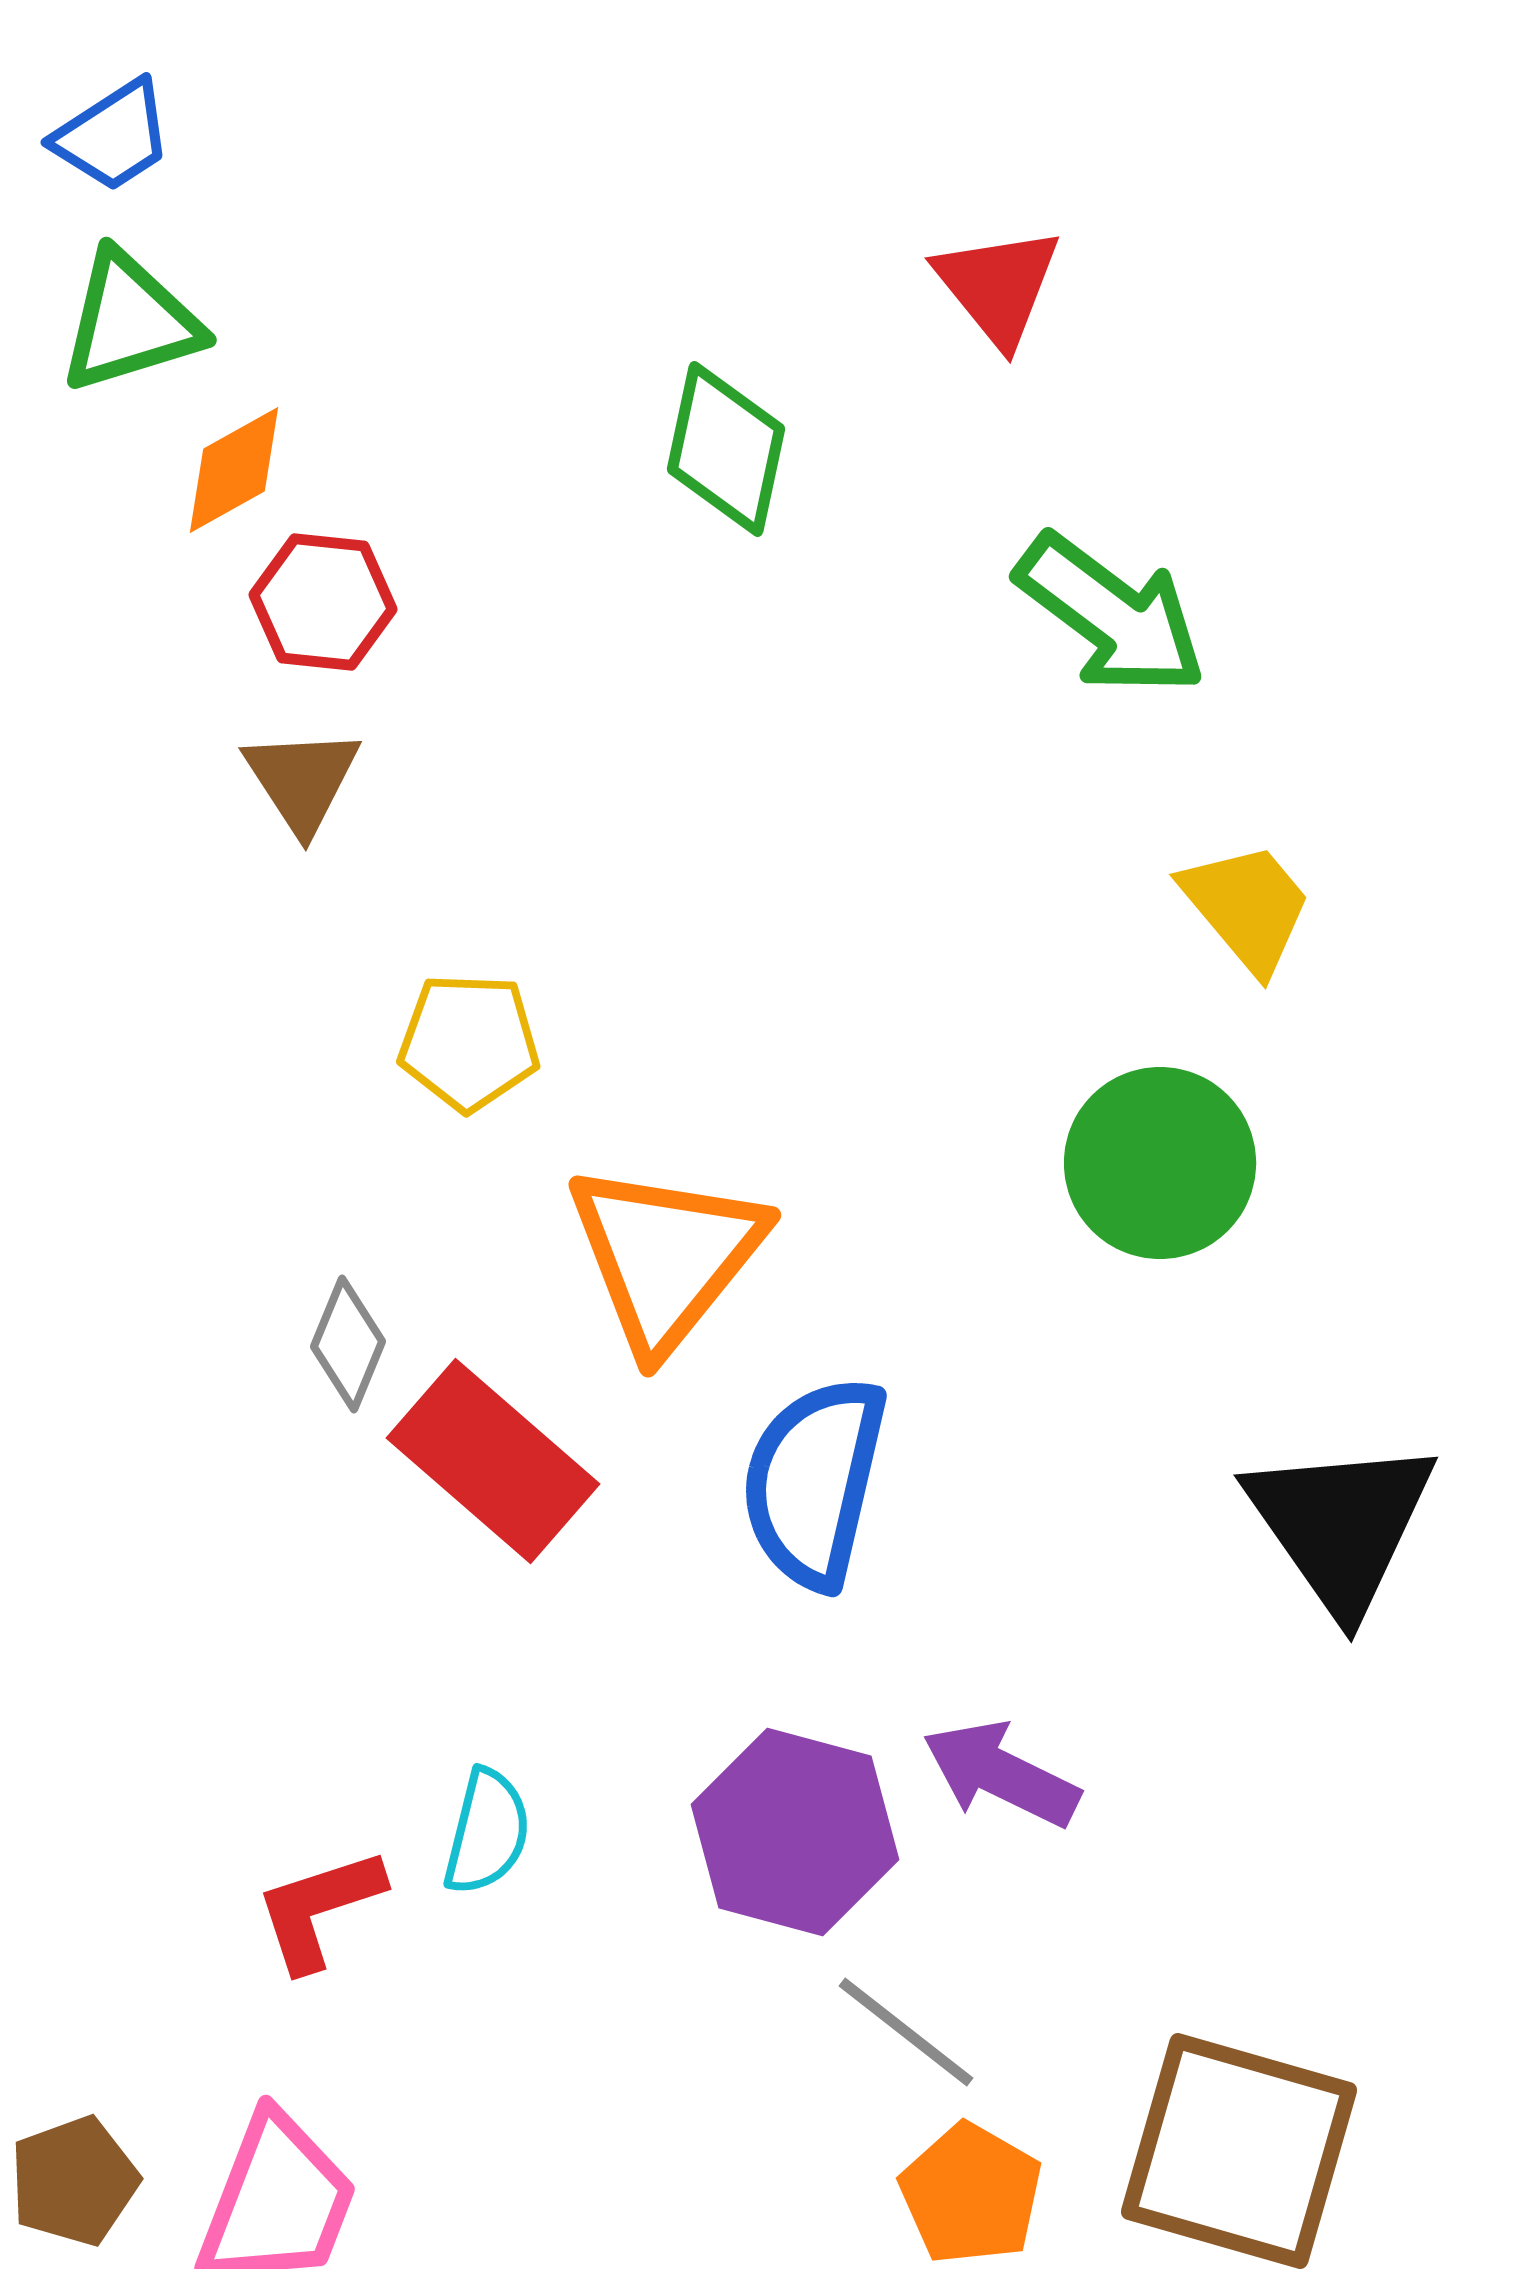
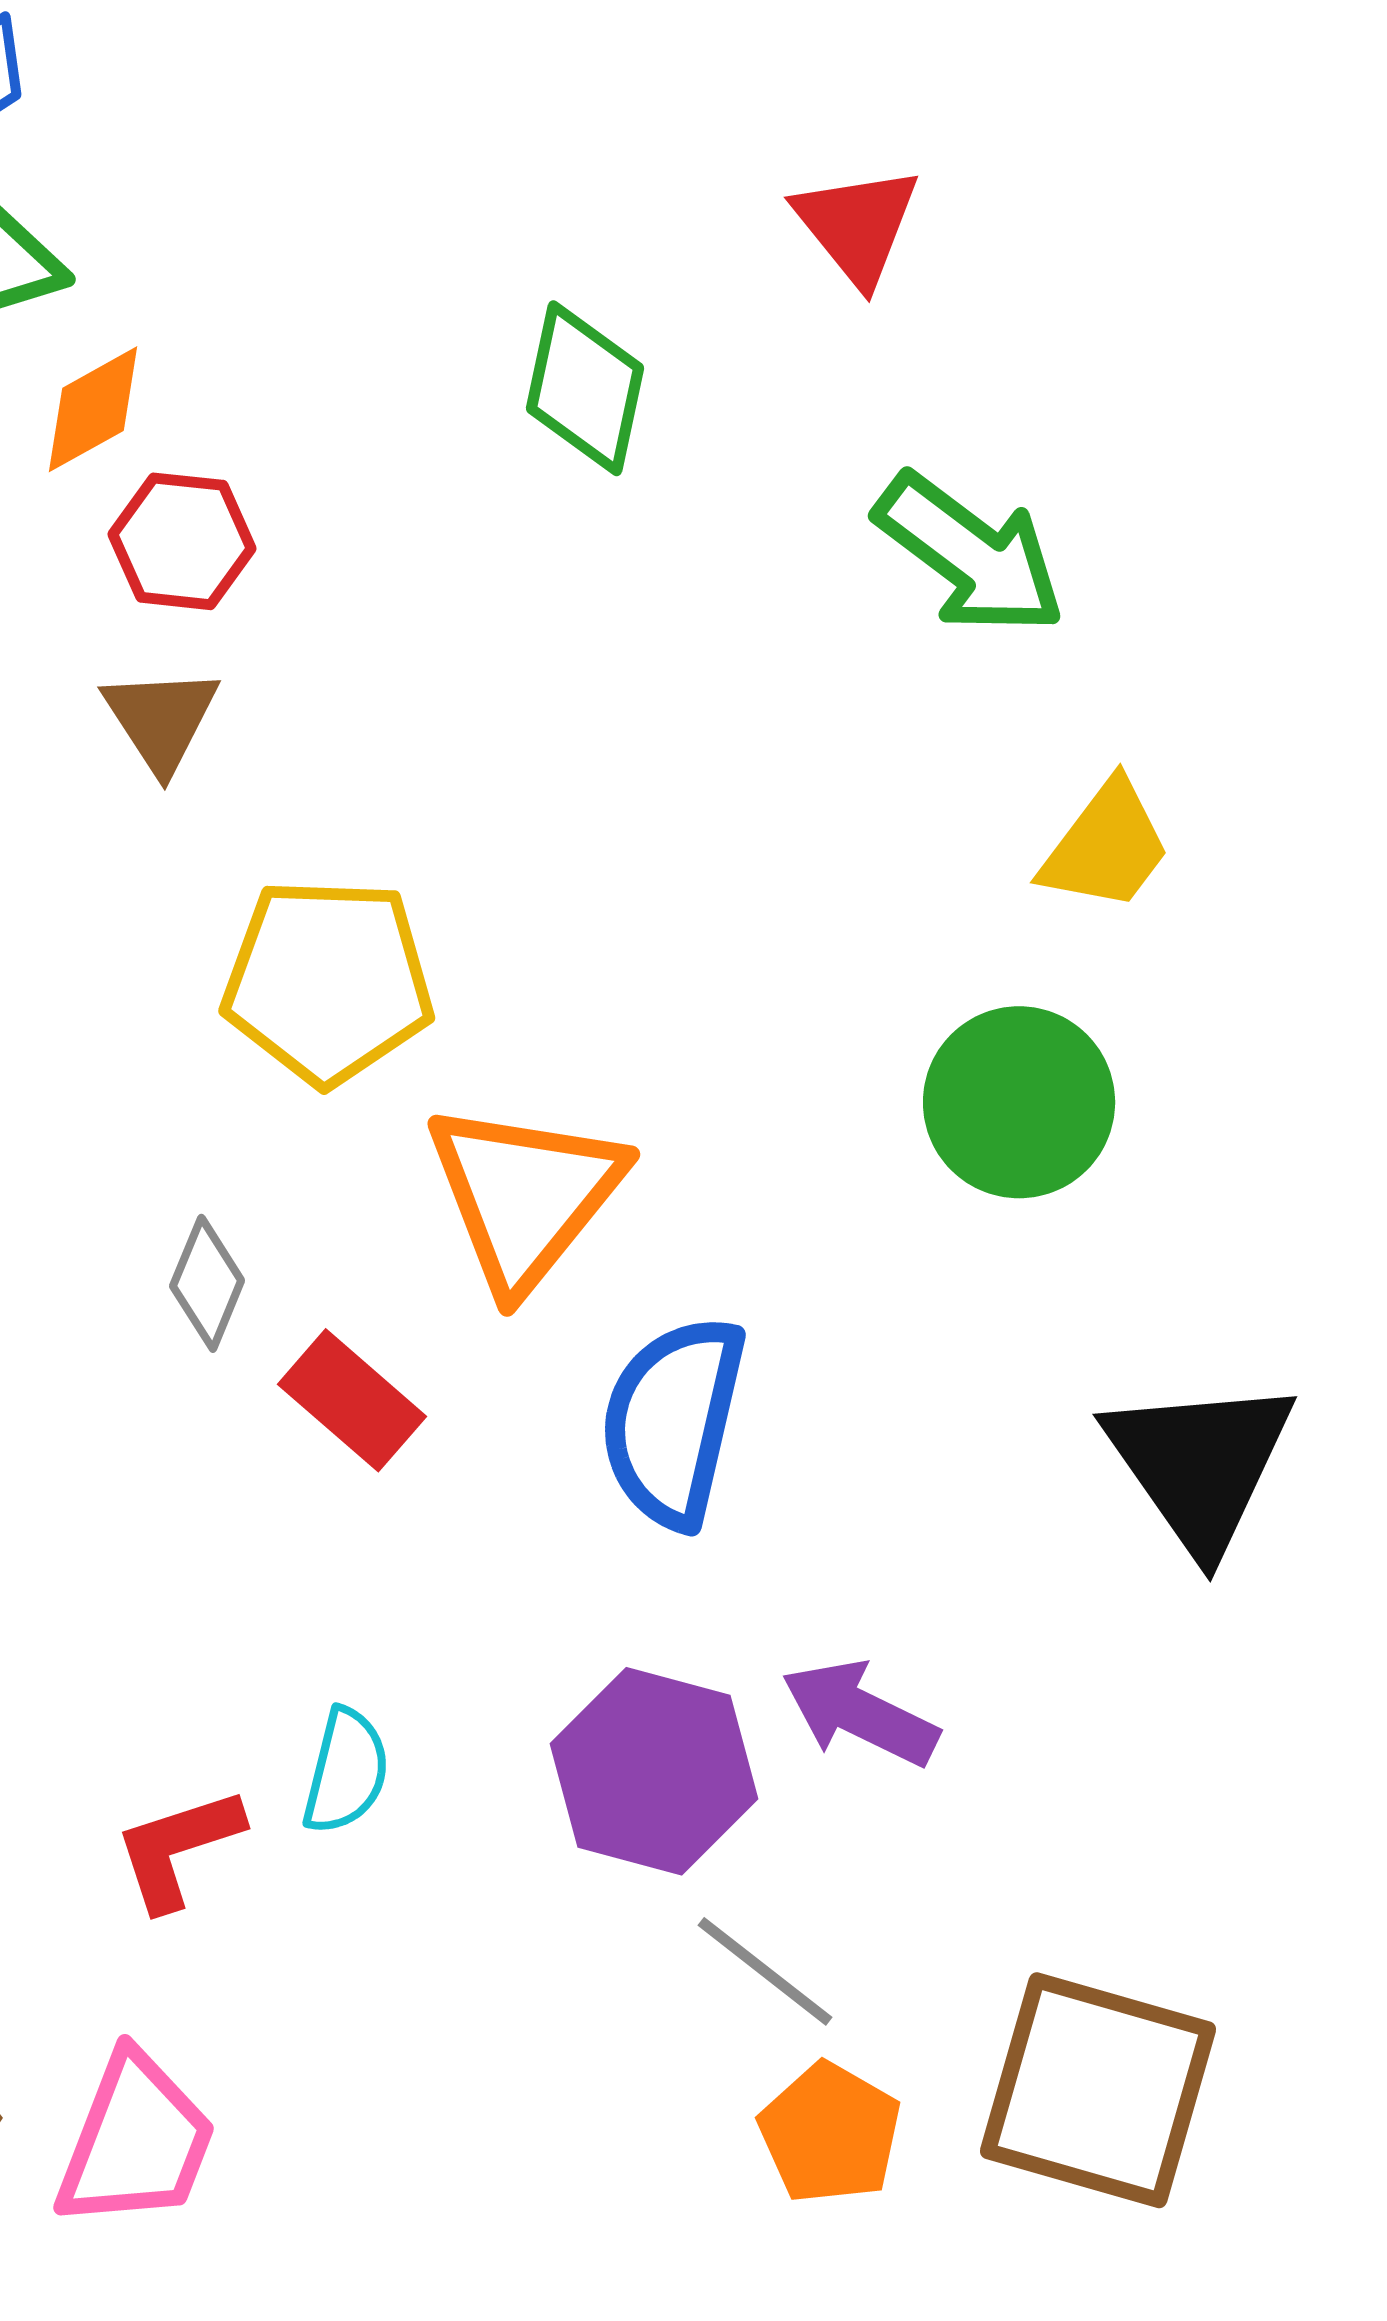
yellow trapezoid: (1247, 907) -> (1106, 846), turned 77
yellow pentagon: (469, 1042) -> (328, 981), size x1.5
red rectangle: (493, 1461) -> (352, 1400), size x0.7

